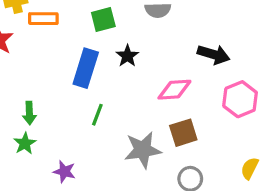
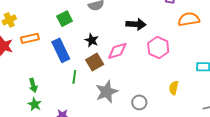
orange rectangle: (43, 19) -> (30, 38), moved
black star: (127, 56) -> (92, 40), moved
blue rectangle: (86, 68) -> (61, 50), turned -30
brown square: (183, 133) -> (95, 62), moved

